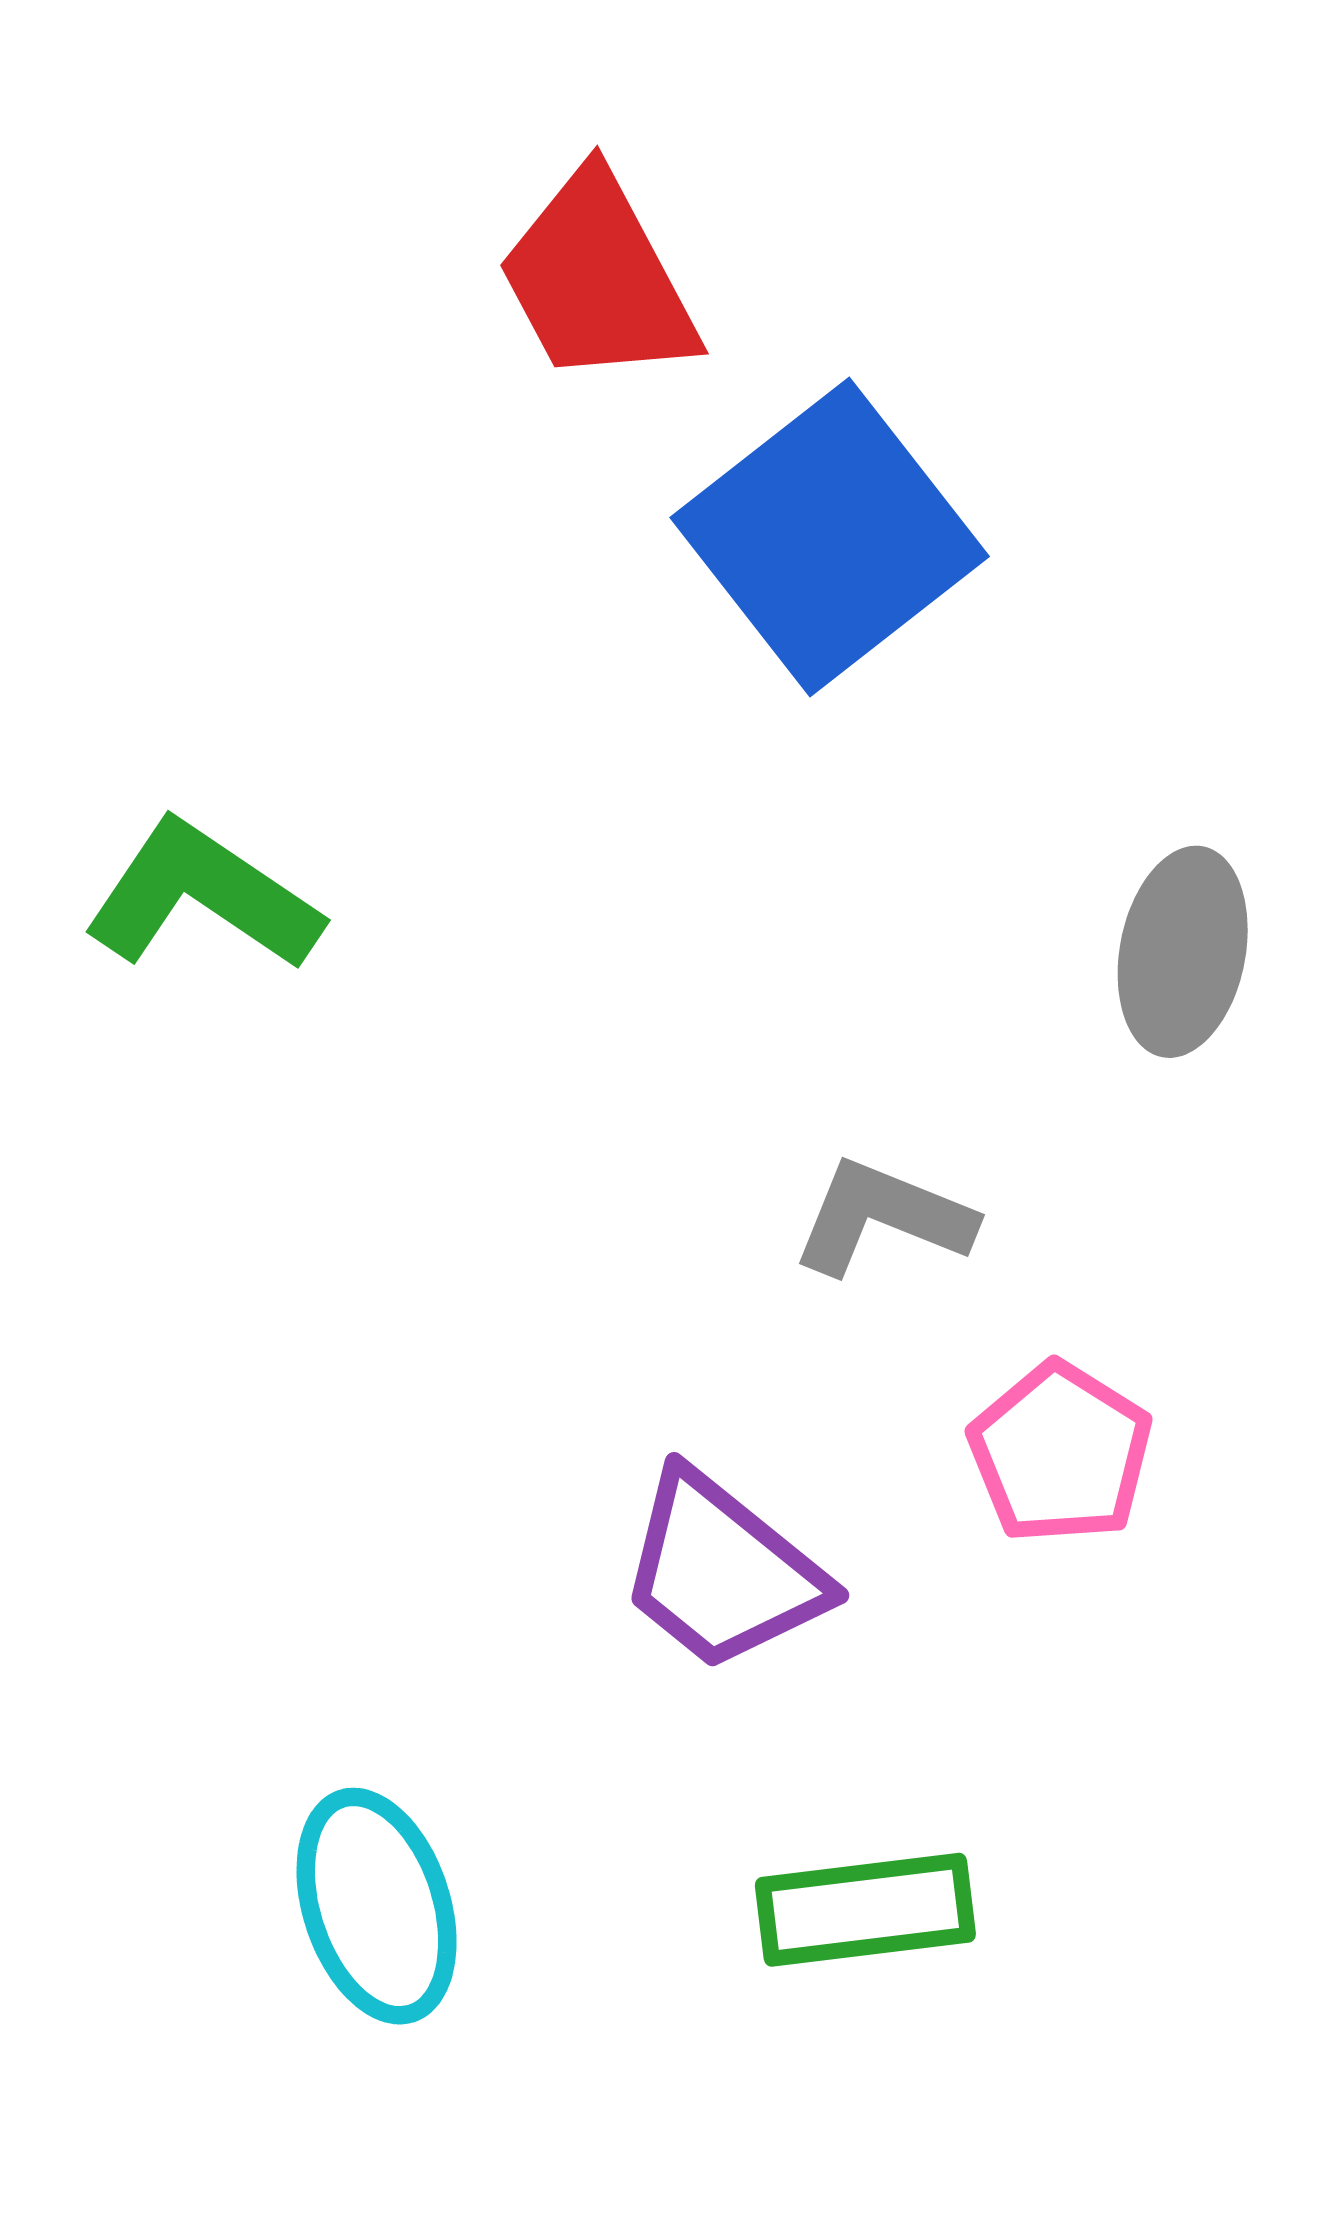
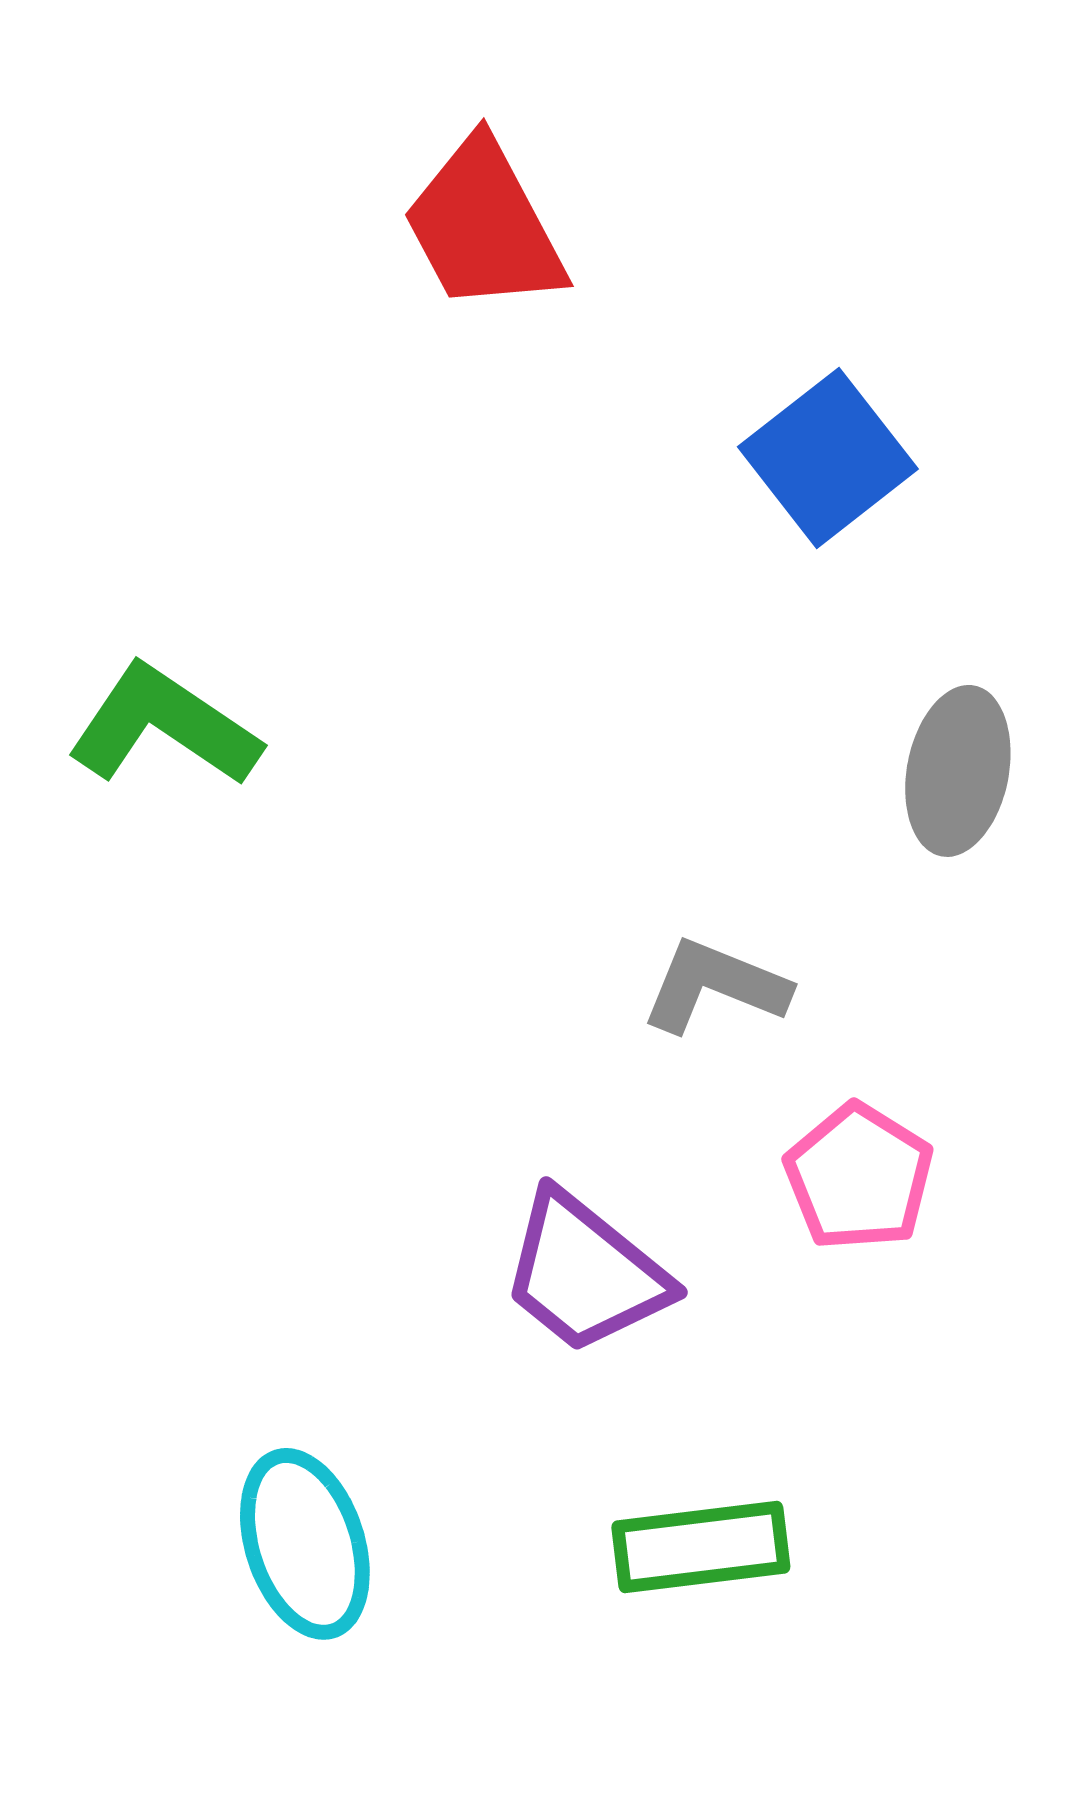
blue square: (830, 537) -> (828, 458), moved, size x0.7

